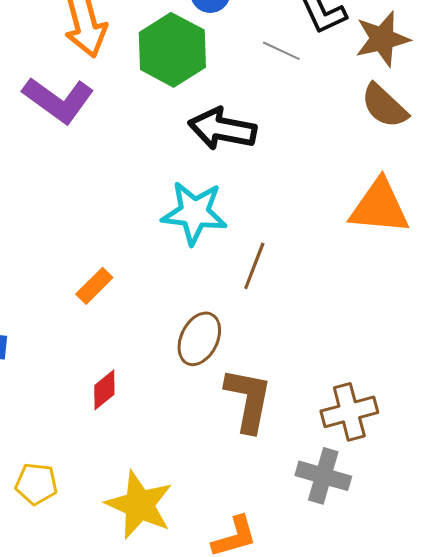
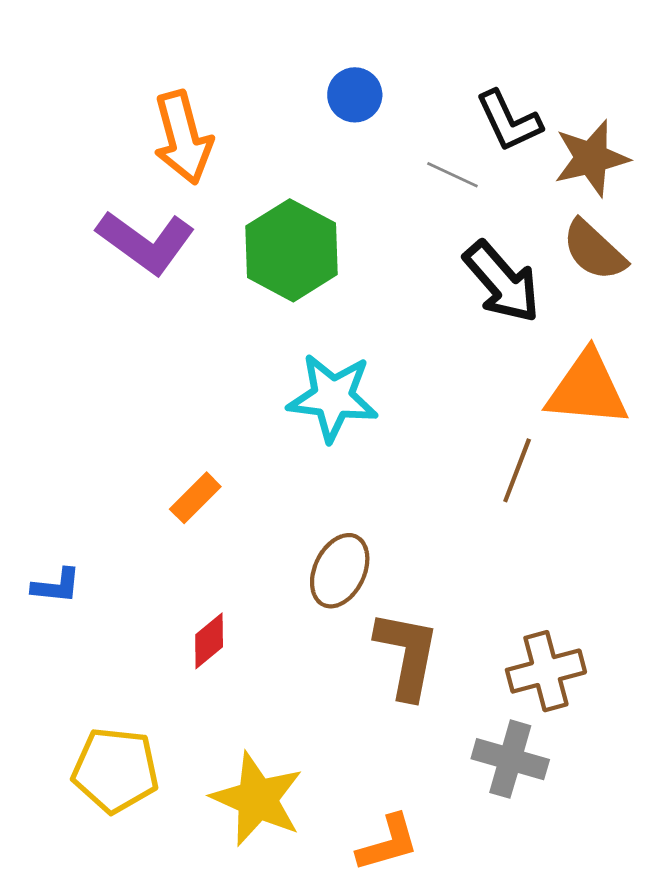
green hexagon: (172, 50) -> (292, 250), moved
black arrow: (222, 129) -> (502, 282), moved, turned -142
brown line: (254, 266) -> (517, 470), moved
yellow pentagon: (36, 484) -> (116, 770), size x1.5

